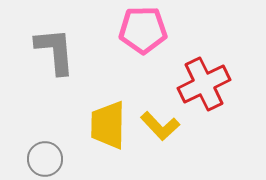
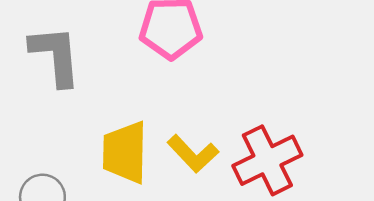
red cross: (204, 84) -> (267, 160), moved

